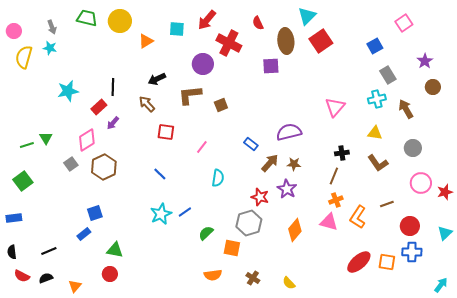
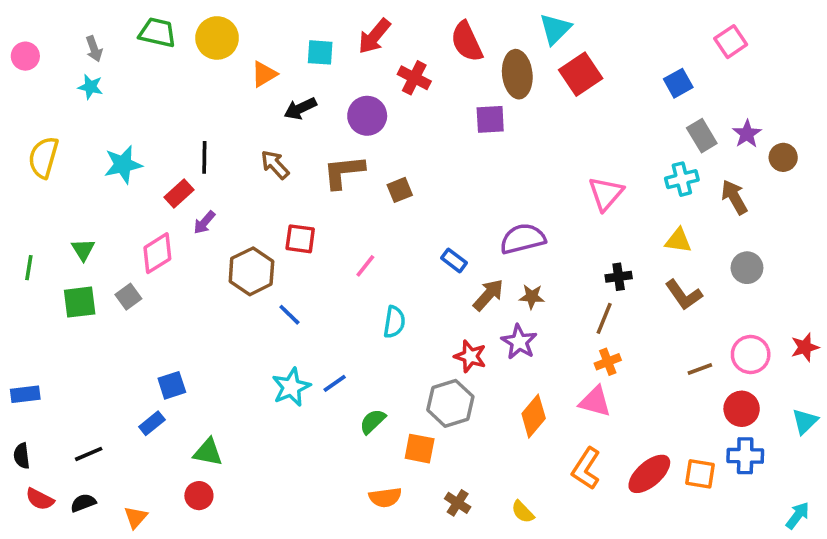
red semicircle: (258, 23) -> (467, 42), size x1.6
red cross: (229, 43) -> (414, 78), size x0.7
yellow semicircle: (24, 57) -> (43, 157), moved
purple star: (425, 61) -> (747, 134), moved
black arrow: (157, 79) -> (300, 109), moved
brown arrow: (147, 104) -> (275, 165), moved
green line: (27, 145) -> (29, 268), moved, turned -64
brown hexagon: (104, 167) -> (251, 271), moved
green square: (23, 181) -> (80, 302), moved, turned 30
pink circle: (421, 183) -> (751, 355), moved
orange L-shape: (358, 217) -> (586, 468), moved

